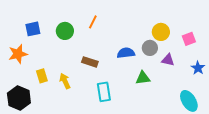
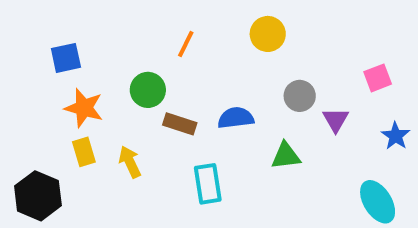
green circle: (65, 31) -> (148, 90), moved
yellow circle: (161, 32) -> (268, 34), moved
blue semicircle: (126, 53) -> (236, 118), moved
orange star: (18, 54) -> (84, 108), moved, turned 30
purple triangle: (168, 60) -> (336, 120), turned 48

